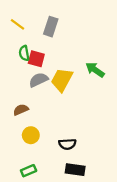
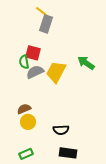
yellow line: (17, 24) -> (42, 12), moved
green semicircle: (24, 53) -> (24, 62), moved
brown semicircle: (21, 110) -> (24, 109), moved

